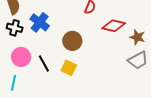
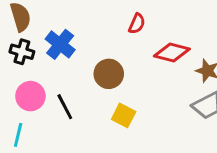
yellow square: (69, 68) -> (124, 115), moved

